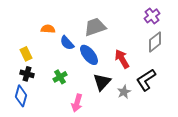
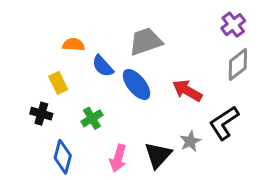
yellow rectangle: (26, 54) -> (58, 83), moved
red arrow: (122, 59) -> (187, 91), turned -30
black triangle: (102, 82) -> (158, 155), moved
blue diamond: (21, 96) -> (63, 157), moved

